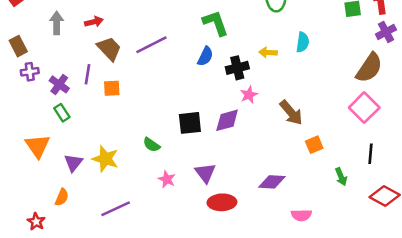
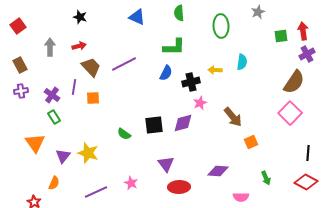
green L-shape: (216, 23) -> (174, 47), turned 110
purple cross: (30, 72) -> (21, 91), moved
green semicircle: (151, 145) -> (124, 134), moved
black line: (371, 154) -> (308, 153), moved
green arrow: (341, 177) -> (266, 178), moved
pink star: (167, 179) -> (131, 183), moved

